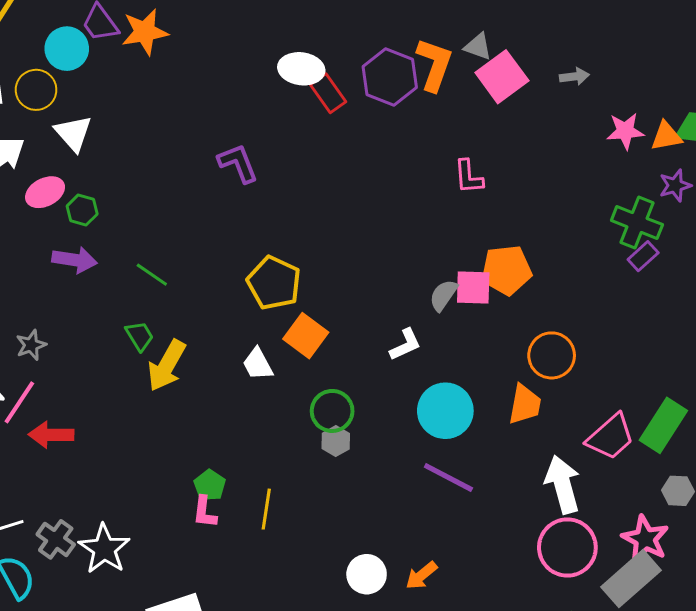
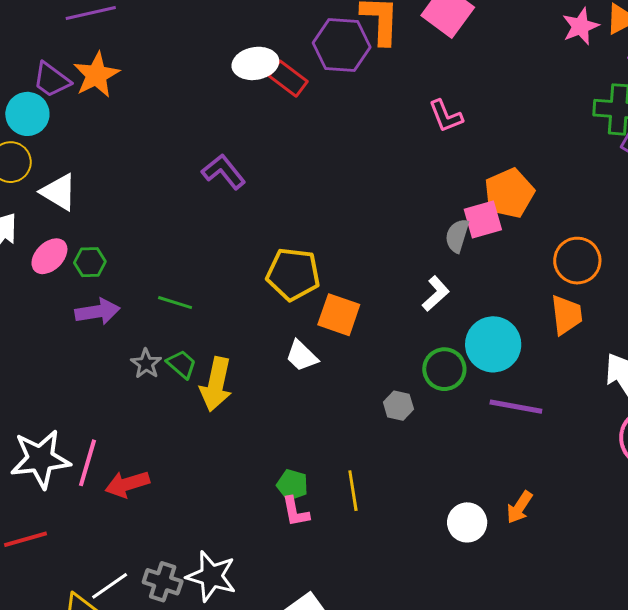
gray star: (31, 345) -> (146, 364), moved
green circle: (332, 411) -> (444, 369), moved

